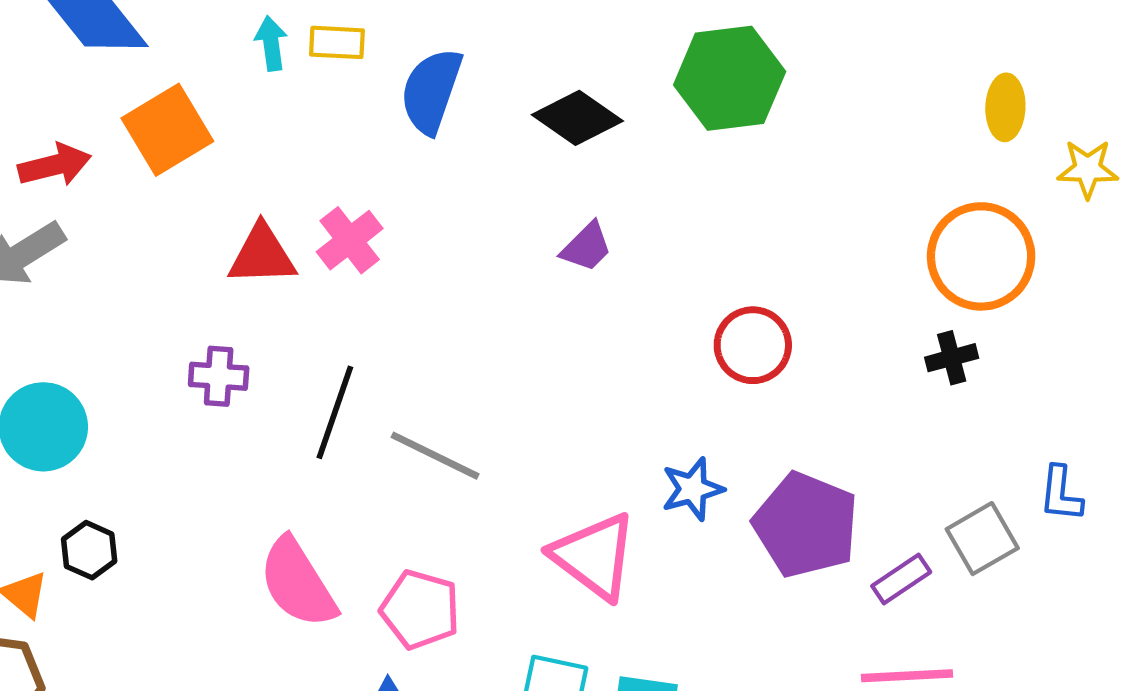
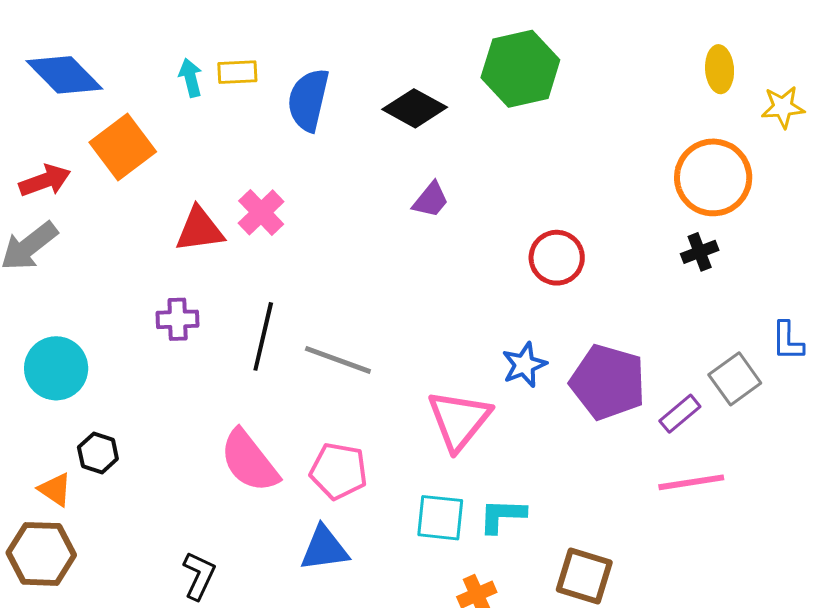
pink triangle: (594, 556) -> (459, 420), turned 38

